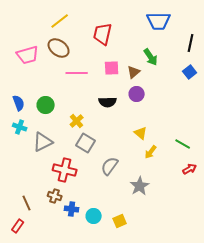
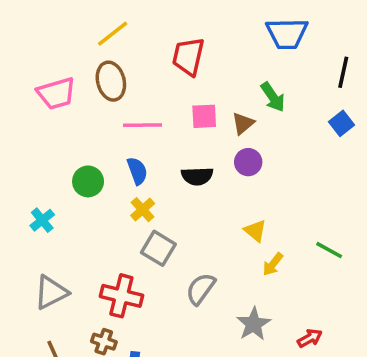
brown ellipse: (59, 48) -> (111, 81), turned 40
blue semicircle: (19, 103) -> (137, 171), moved
cyan cross: (20, 127) -> (42, 220), turned 32
gray triangle: (43, 142) -> (51, 292), moved
red arrow: (190, 169) -> (310, 338), moved

